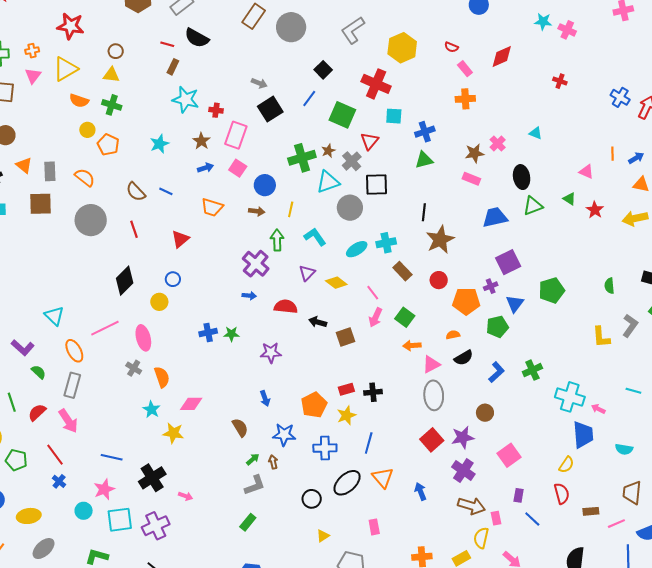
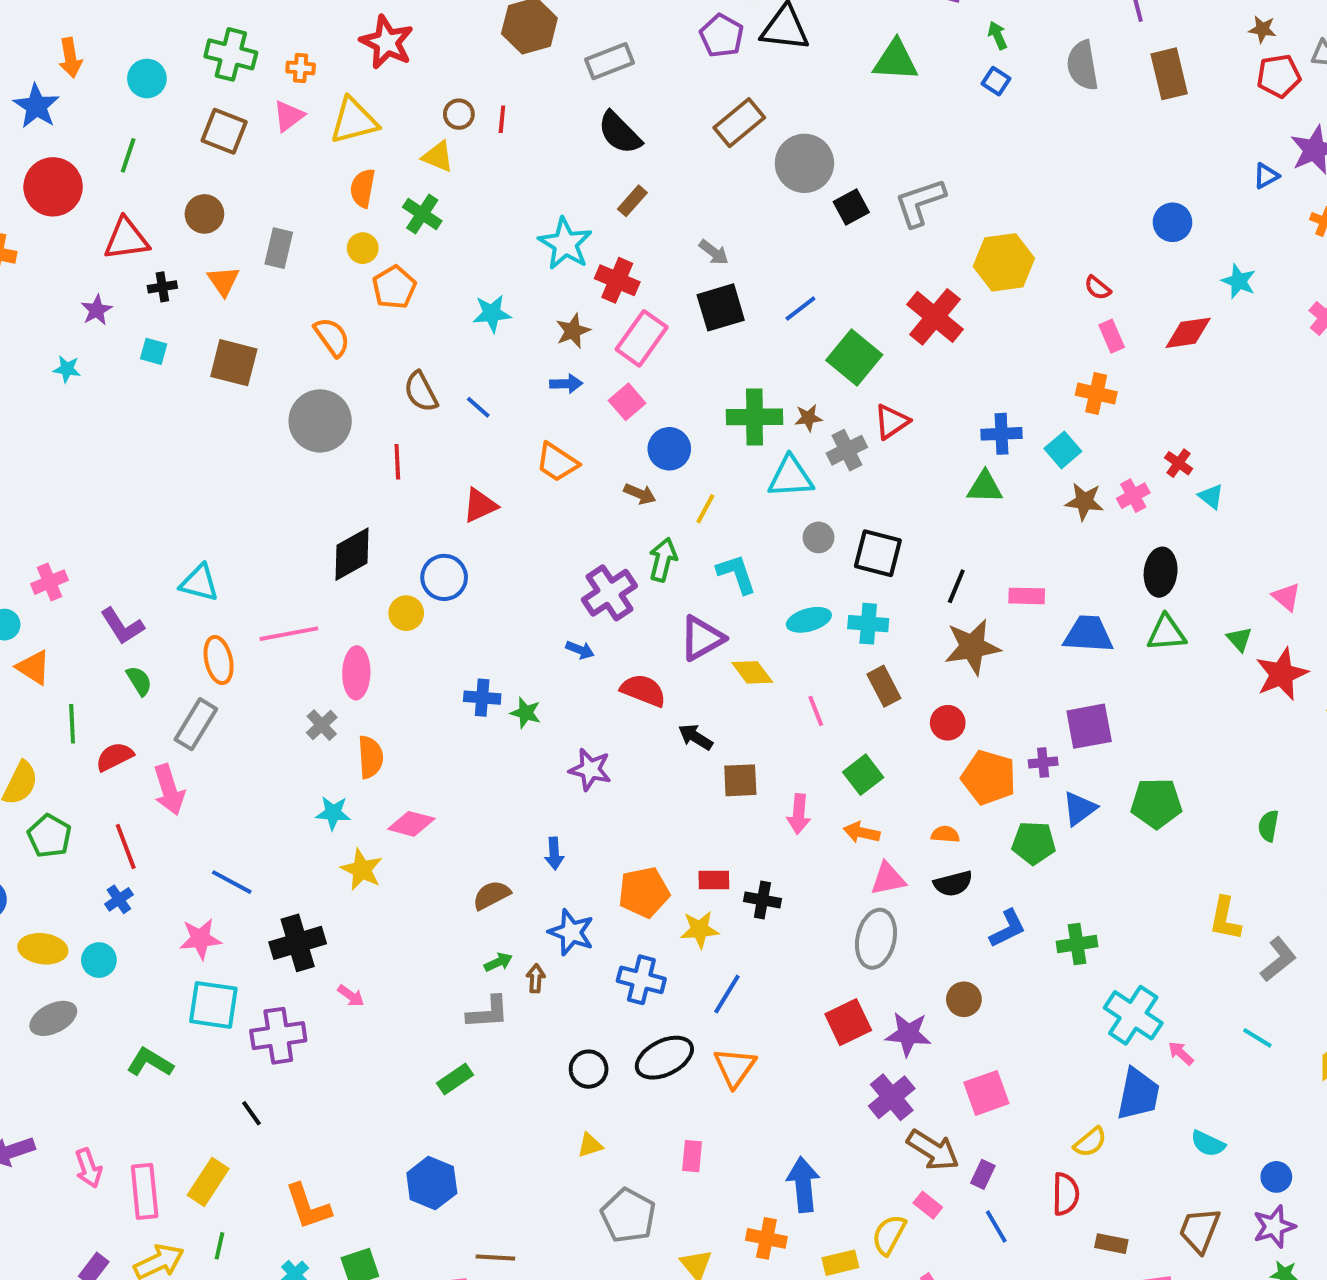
cyan star: (543, 22) -> (1239, 281), moved
red line: (167, 44) -> (502, 119), moved, turned 64
brown rectangle: (173, 67) -> (632, 201), moved
black square: (323, 70) -> (851, 207), moved
red cross: (560, 81) -> (1179, 463), moved
orange semicircle: (79, 101) -> (363, 188), turned 66
red cross: (216, 110) -> (617, 280), size x1.5
cyan square: (394, 116) -> (1063, 450), moved, turned 30
gray rectangle: (50, 171) -> (279, 248), moved
pink rectangle: (471, 179) -> (1027, 596), moved, turned -36
black square: (376, 184) -> (878, 553), moved
gray circle: (350, 208) -> (818, 537), size x0.6
red star: (595, 210) -> (1282, 674), size x1.5
purple triangle: (307, 273) -> (702, 638), size x1.4
blue circle: (173, 279) -> (444, 577), size x1.5
cyan triangle: (54, 316) -> (199, 583), turned -45
pink arrow: (376, 317) -> (799, 814), moved, turned -36
gray L-shape: (630, 326) -> (1278, 959), moved
cyan star: (151, 409) -> (333, 813), turned 30
brown semicircle: (240, 427) -> (491, 895), turned -102
blue arrow: (420, 491) -> (803, 1185), moved, size x1.5
brown arrow: (471, 506) -> (933, 1150), moved
cyan circle: (84, 511) -> (99, 960), moved
pink rectangle: (496, 518) -> (928, 1205), turned -56

